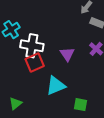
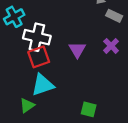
cyan triangle: (56, 86) -> (43, 85), moved
green triangle: (15, 103) -> (27, 105), moved

